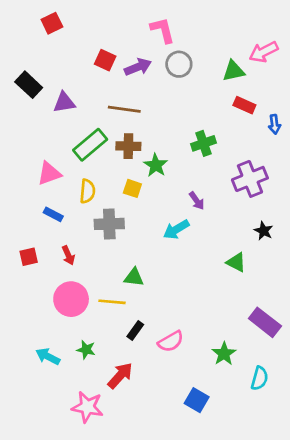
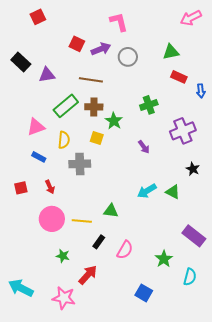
pink arrow: (264, 52) -> (191, 18), moved
gray circle: (179, 64) -> (128, 57), moved
cyan arrow: (176, 229) -> (147, 191), moved
green triangle: (134, 277) -> (111, 211), moved
pink semicircle: (171, 341) -> (125, 250), turned -30
cyan arrow: (48, 356) -> (21, 288), moved, size x1.4

